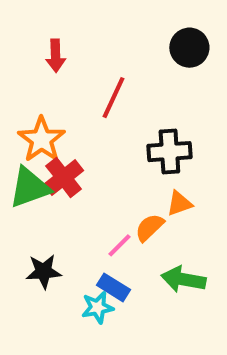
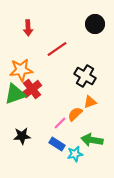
red line: (114, 98) -> (57, 49), turned 30
orange star: (42, 140) -> (21, 70), turned 30
black cross: (169, 152) -> (85, 76), turned 35
cyan star: (98, 307) -> (75, 154), moved

